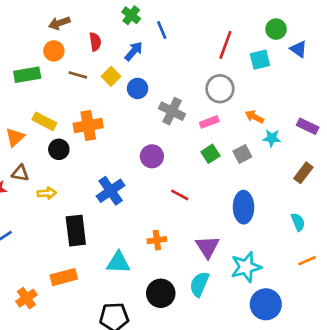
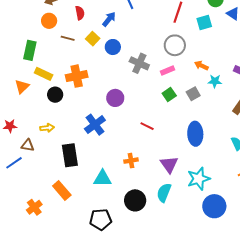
green rectangle: (27, 75) -> (30, 50), moved, turned -66
purple circle: (152, 156) -> (115, 98), moved
brown triangle: (20, 173) -> (28, 145), moved
orange rectangle: (64, 277) -> (62, 190), turned 66

